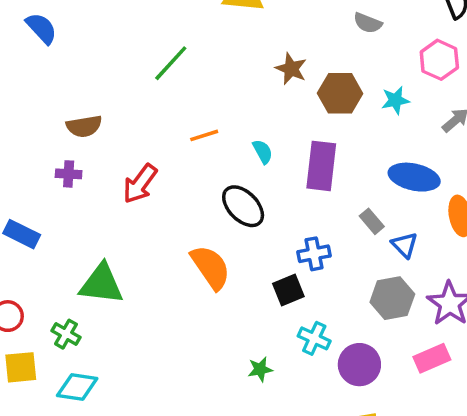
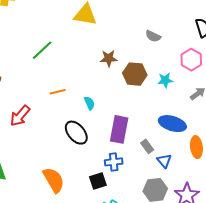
brown star: (291, 69) -> (109, 58), turned -30
purple rectangle: (321, 166) -> (119, 129), moved
orange semicircle: (211, 267) -> (54, 180), moved

